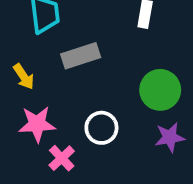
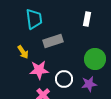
pink star: (37, 124) -> (39, 70), moved
purple star: (170, 137) -> (89, 84), moved

